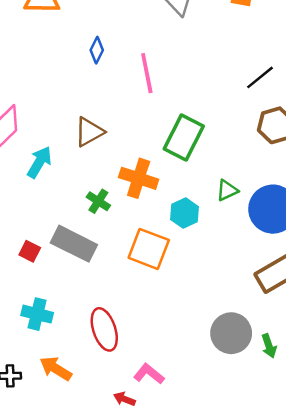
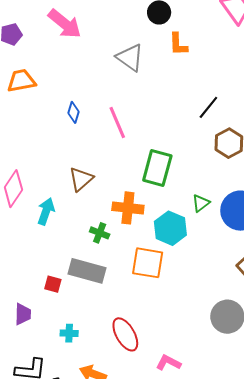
cyan hexagon: (185, 213) -> (170, 228), size x1.4
cyan cross: (37, 314) -> (69, 333), size x0.7

